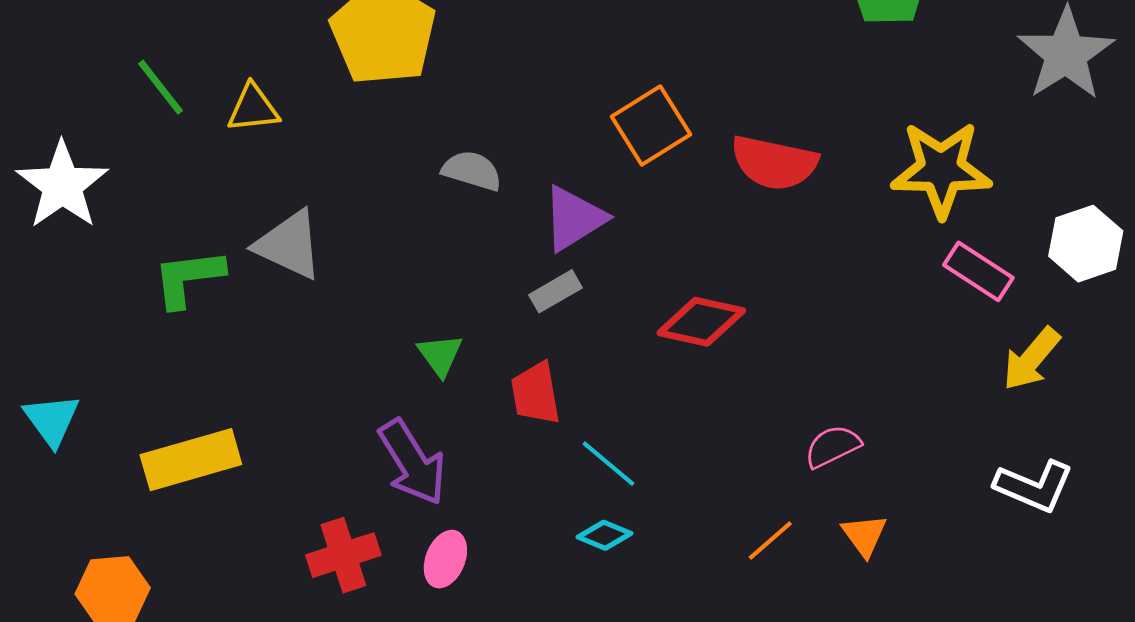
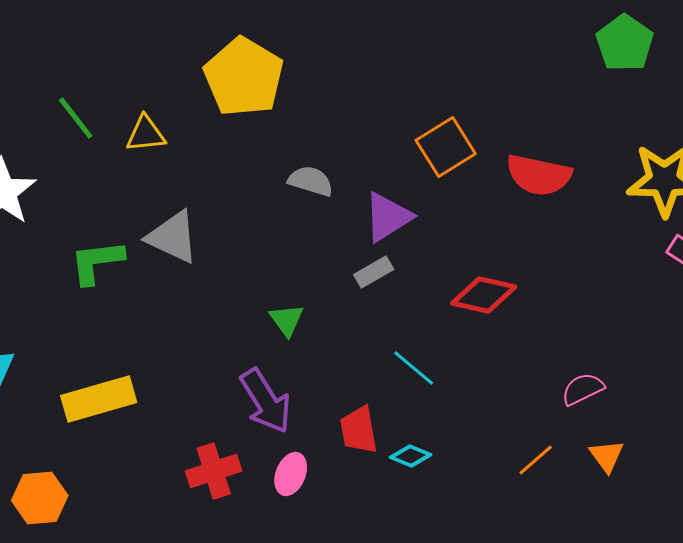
red trapezoid: (536, 393) -> (359, 430), moved
cyan line: (608, 464) -> (414, 368), moved

